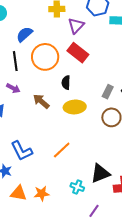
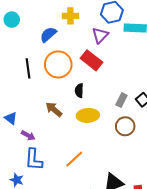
purple triangle: (76, 26) -> (100, 35), moved
blue semicircle: (24, 34) -> (48, 35), moved
purple arrow: (13, 88) -> (28, 135), moved
blue L-shape: (22, 151) -> (34, 159), turned 30

